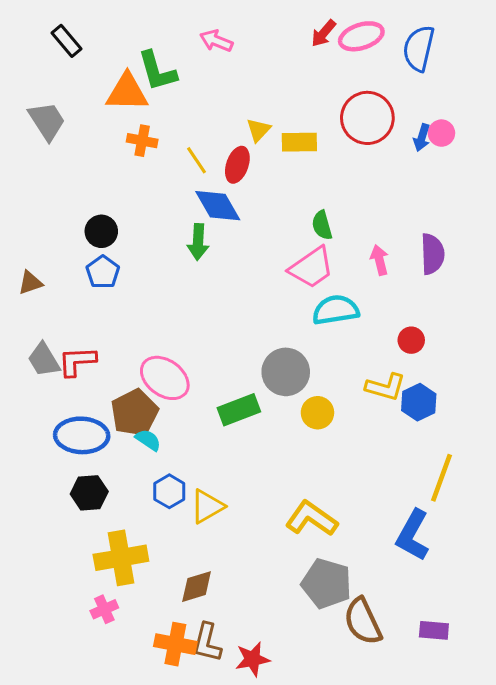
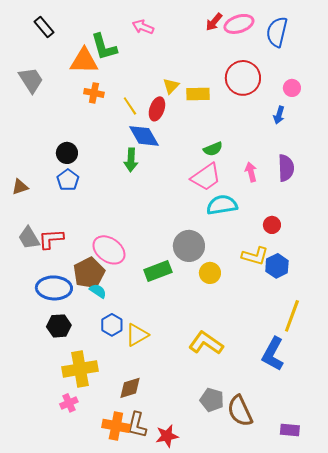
blue arrow: (422, 138) -> (279, 115), moved
green semicircle: (322, 225) -> (213, 149), turned -96
gray pentagon: (327, 584) -> (212, 400), moved, size x0.7
purple rectangle: (434, 630) -> (290, 430), moved

